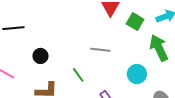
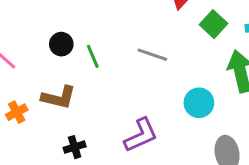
green line: (78, 75) -> (93, 56), moved

